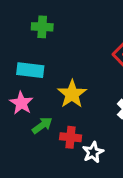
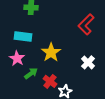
red cross: (71, 137) -> (50, 81), turned 32

